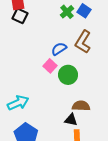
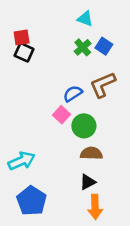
brown L-shape: (83, 42) -> (103, 85), turned 35
brown semicircle: (81, 106) -> (91, 153), moved
black triangle: (71, 120) -> (88, 182), turned -40

